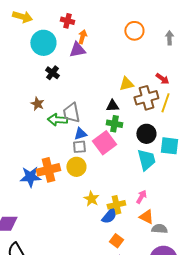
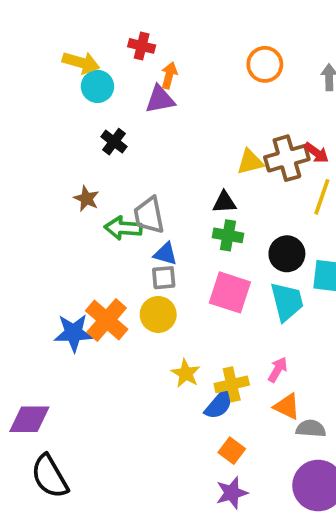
yellow arrow: (22, 17) -> (81, 63), moved
cyan circle: (43, 43) -> (97, 86), size x0.7
brown cross: (146, 98) -> (287, 158), moved
blue triangle: (80, 134) -> (166, 254), turned 32
pink square: (104, 143) -> (230, 292), moved, turned -35
orange cross: (48, 170) -> (107, 320), turned -35

